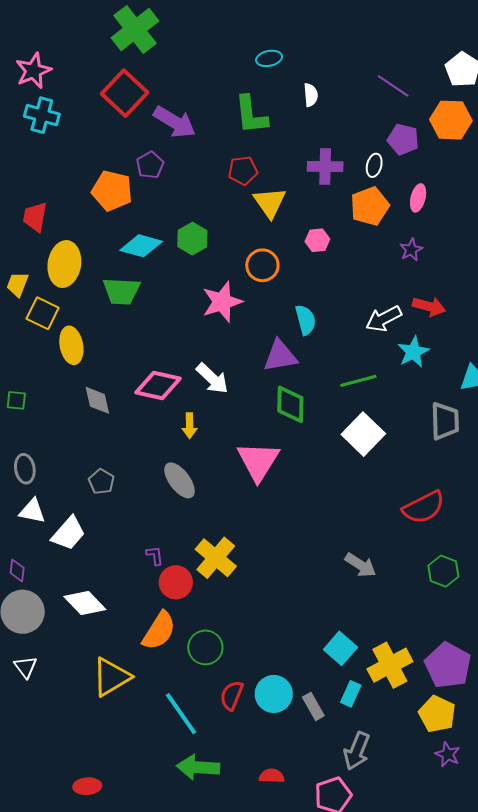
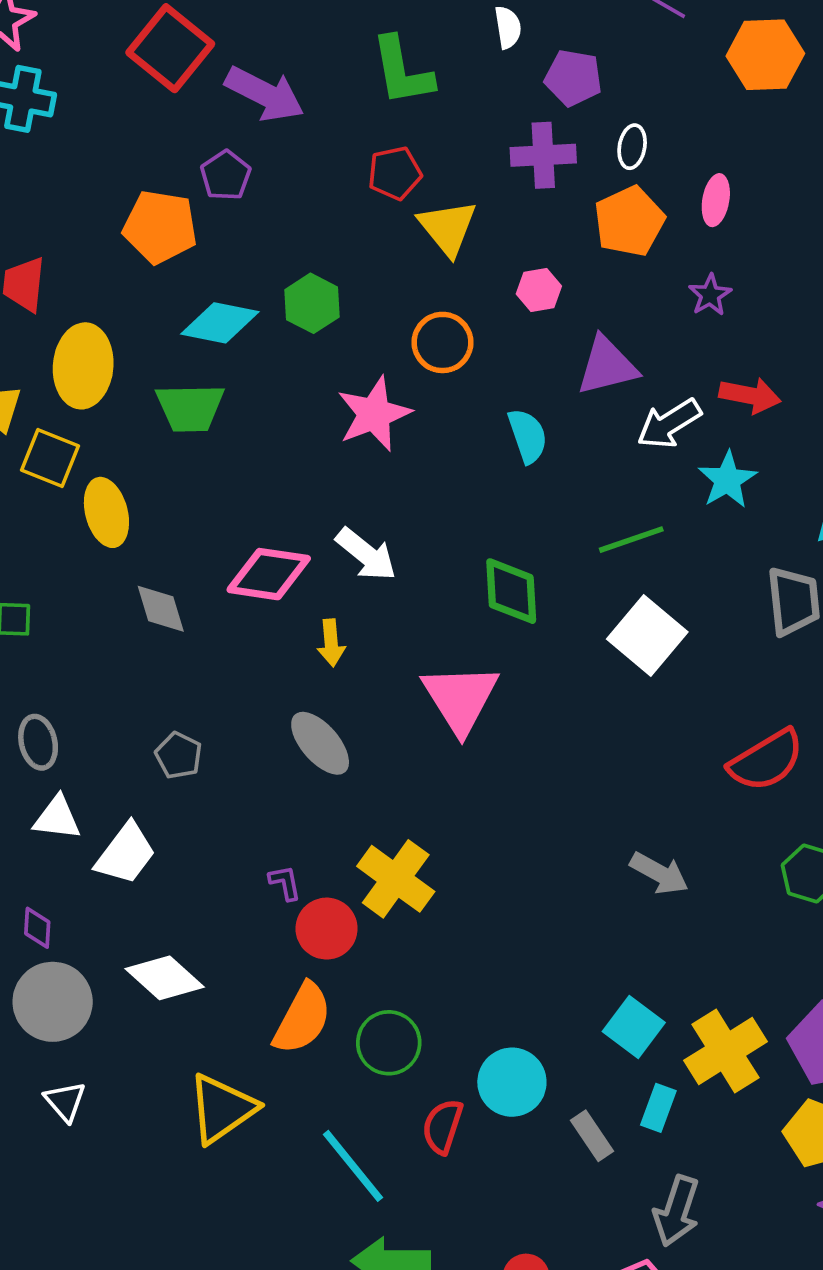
purple pentagon: (403, 139) -> (573, 78), moved
purple triangle: (280, 356) -> (607, 366), moved
cyan circle: (274, 694) -> (512, 1082), moved

